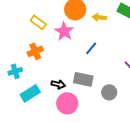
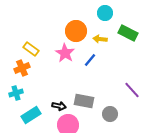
yellow rectangle: (38, 22) -> (31, 49), moved
blue line: (91, 48) -> (90, 60), moved
orange cross: (35, 51) -> (22, 68), moved

